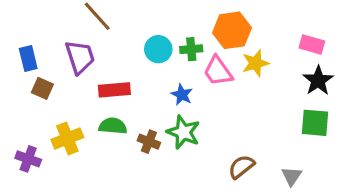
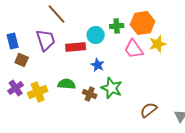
green cross: (191, 49) -> (117, 26), moved
red rectangle: (114, 90) -> (76, 47), moved
blue star: (182, 95) -> (98, 65), moved
purple cross: (28, 159) -> (16, 88), moved, turned 35

